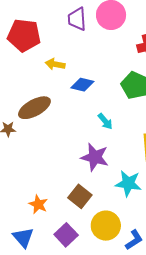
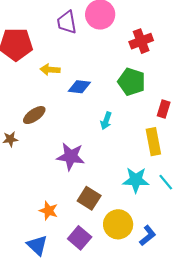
brown ellipse: (34, 108) -> (34, 115), size x0.7
cyan arrow: (105, 121) -> (106, 121), turned 66
purple star: (95, 157) -> (71, 156), moved

